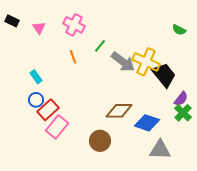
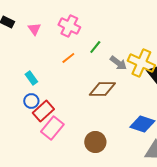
orange line: (73, 57) -> (68, 58), turned 72
gray arrow: (123, 62) -> (118, 63), size x0.7
brown diamond: (119, 111) -> (102, 89), moved

